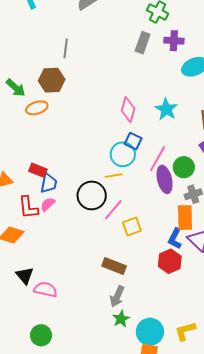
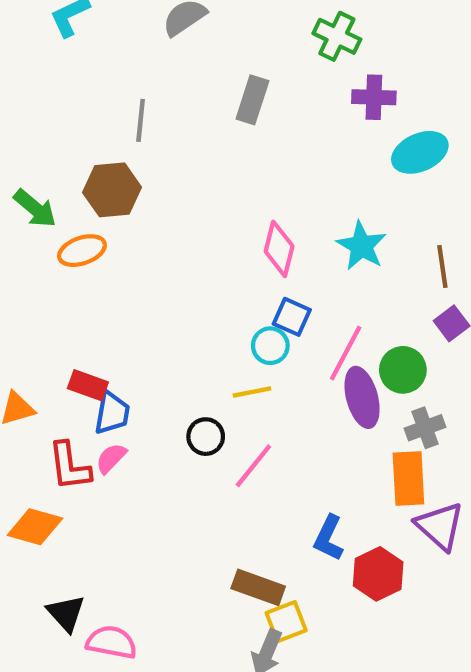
gray rectangle: (143, 43) -> (252, 100), moved
cyan circle: (123, 154) -> (270, 346), size x0.7
black circle: (92, 195) -> (206, 437), size x0.6
yellow square: (132, 226) -> (286, 622), moved
blue L-shape: (175, 239) -> (329, 538), moved

